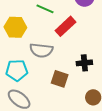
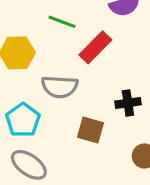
cyan pentagon: (17, 70) -> (23, 120), turned -30

